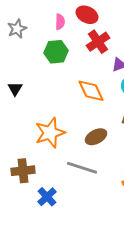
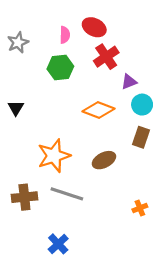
orange diamond: (91, 91) -> (99, 110), turned -44
gray line: (82, 168) -> (67, 194), moved
blue cross: (47, 197) -> (58, 244), moved

